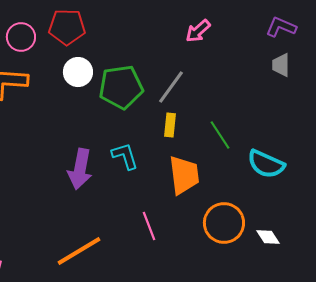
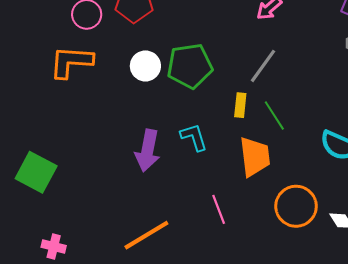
white circle: (78, 72) -> (145, 66), moved
gray line: (171, 87) -> (263, 66), moved
green line: (220, 135) -> (274, 115), moved

